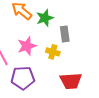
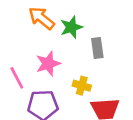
yellow cross: (53, 52) -> (82, 86), moved

